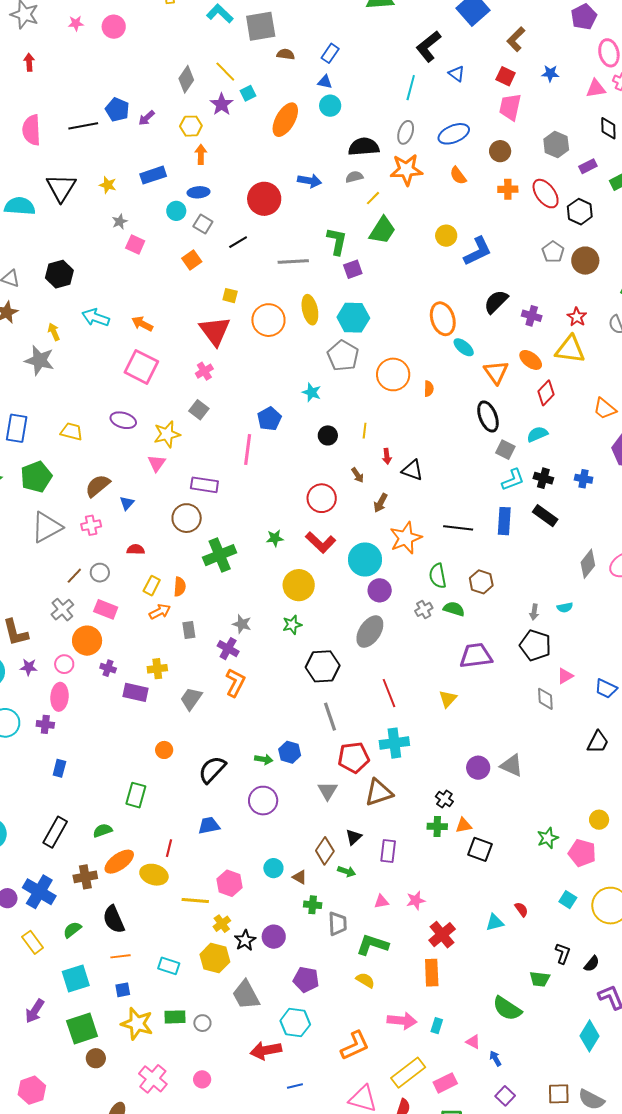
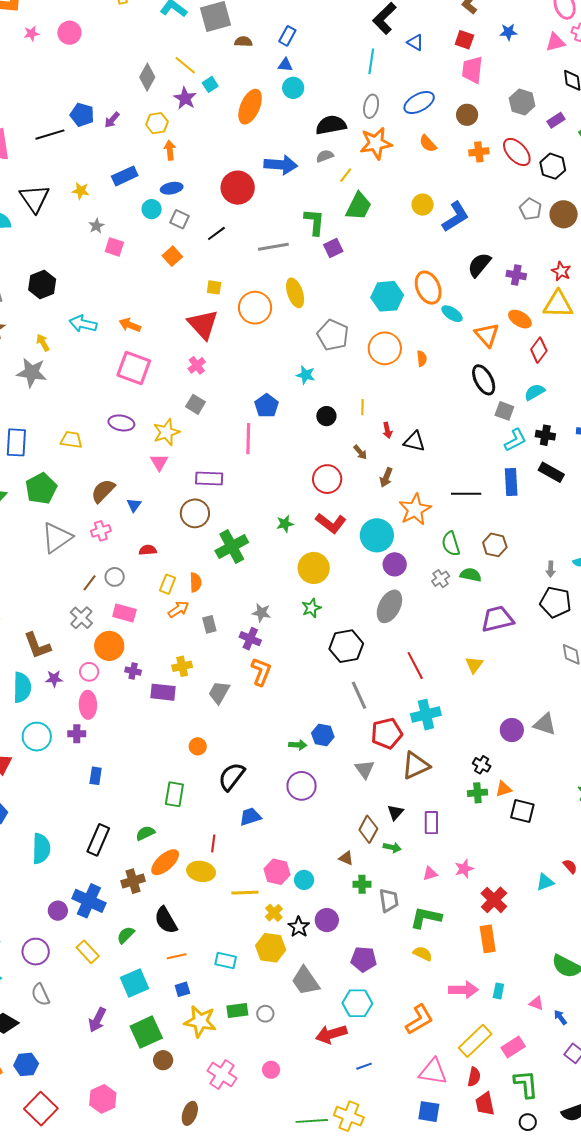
blue arrow: (310, 181) -> (281, 165), size x1.4
cyan hexagon: (353, 318) -> (387, 296), moved
black semicircle: (212, 770) -> (232, 777), moved
cyan circle: (273, 868) -> (304, 880), moved

